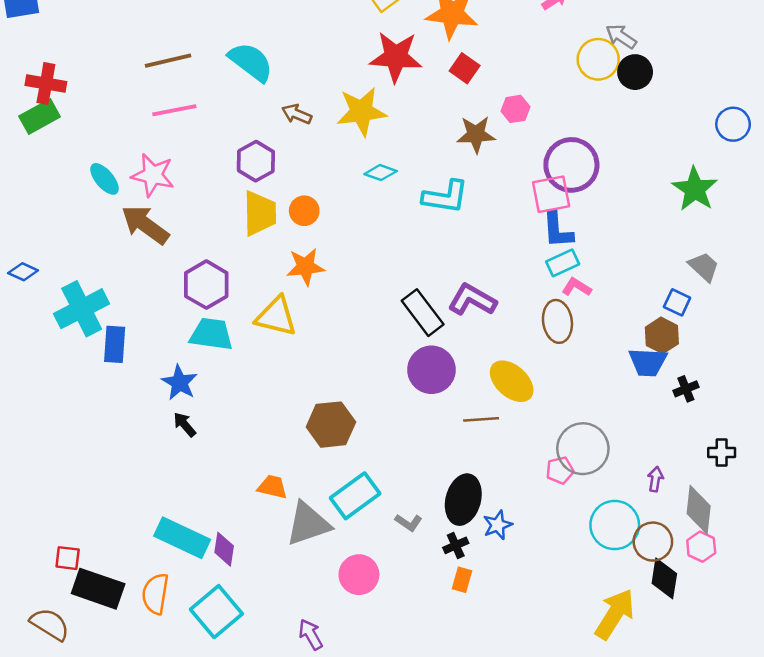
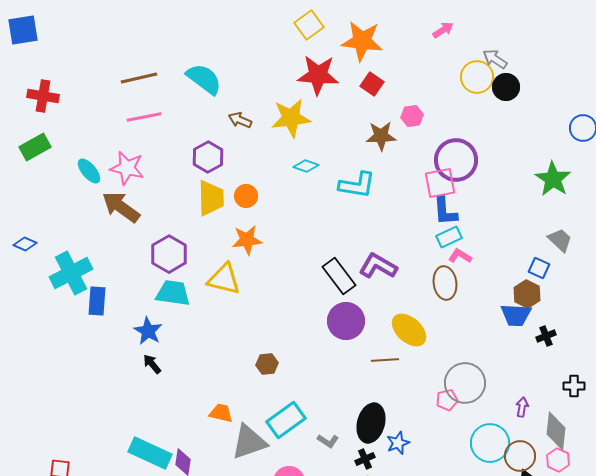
green rectangle: (40, 117) -> (35, 147), moved
brown hexagon: (331, 425) -> (267, 364), size x0.6

